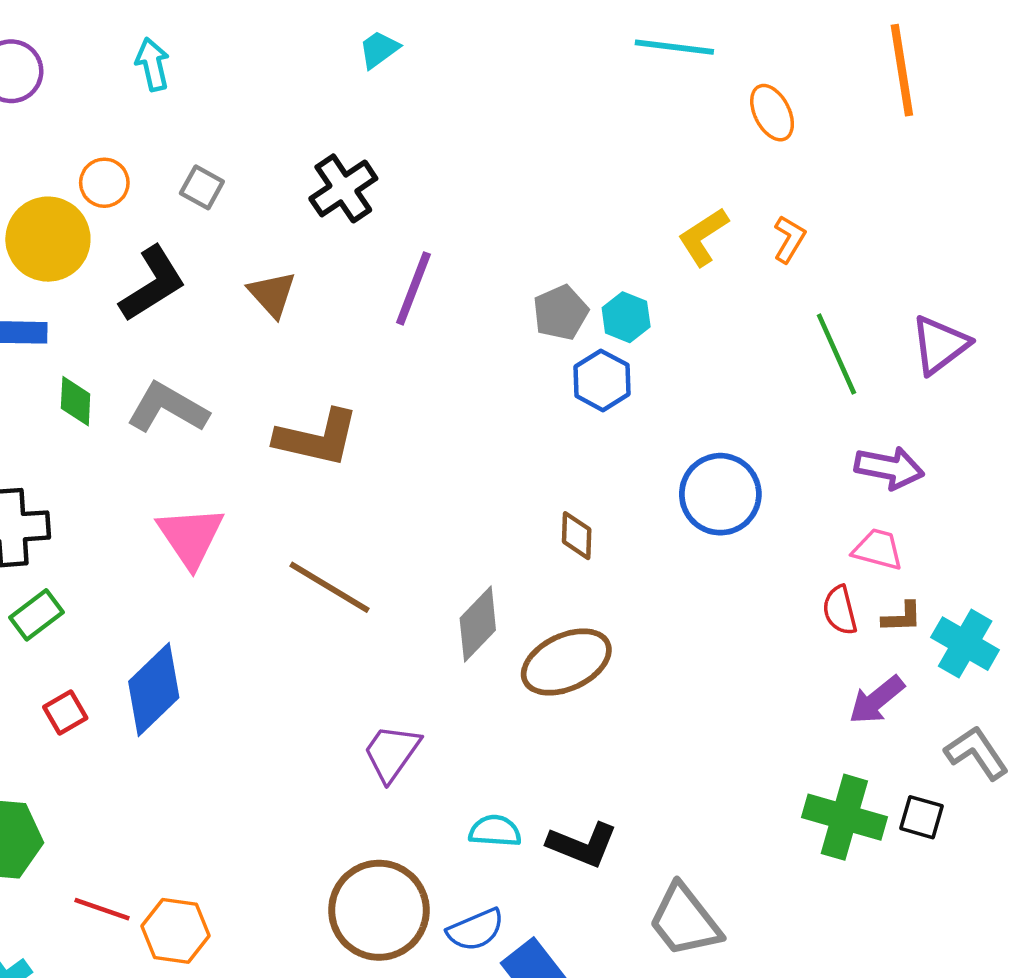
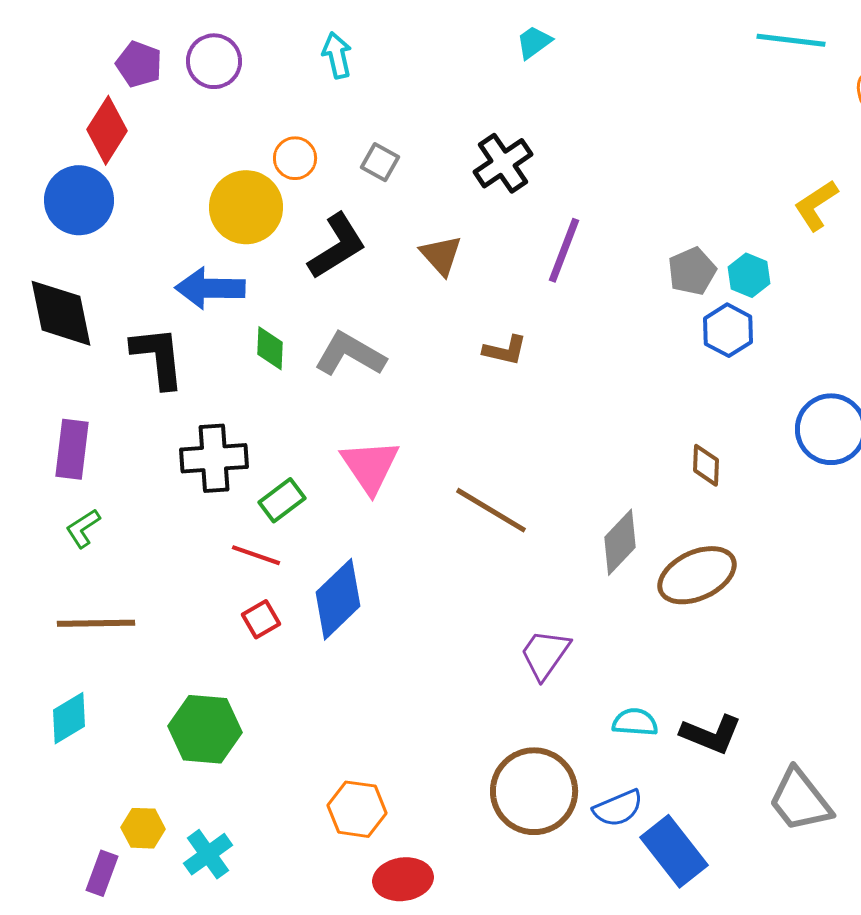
brown L-shape: (317, 438) -> (505, 350), moved, size x0.6
green rectangle: (36, 615) -> (282, 500), moved
red line: (102, 909) -> (256, 555), moved

